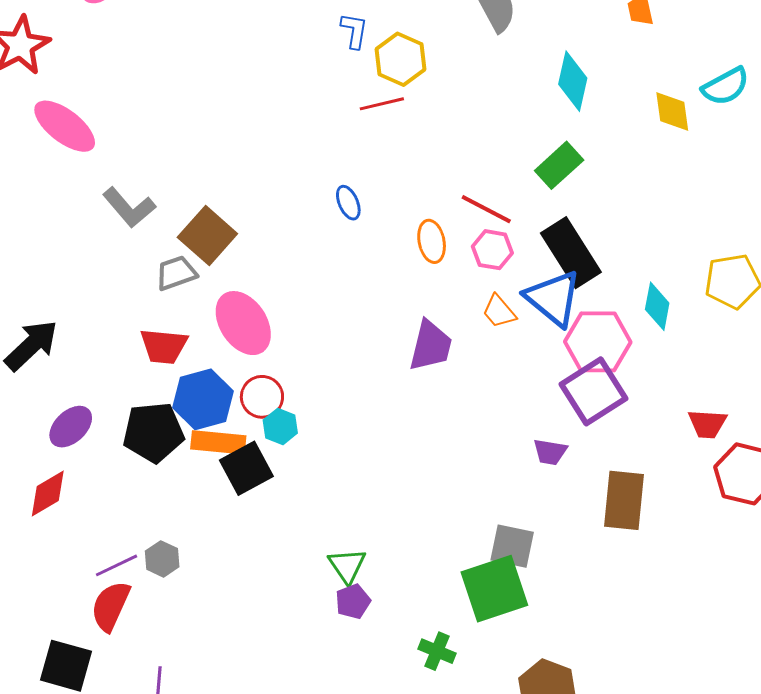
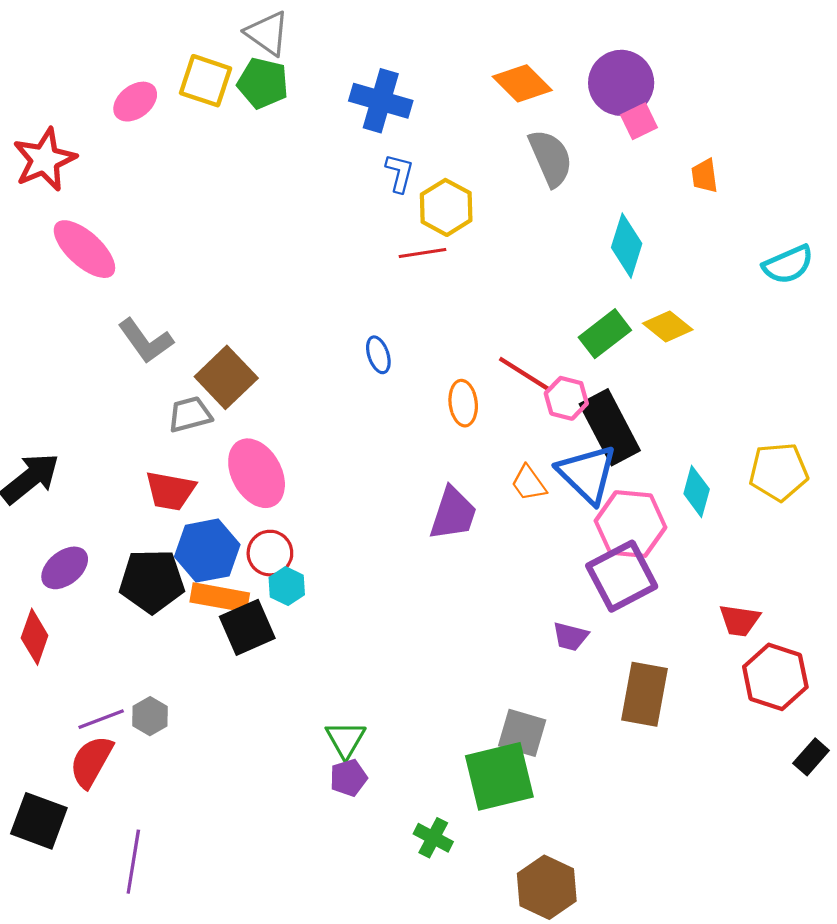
yellow diamond: (672, 111) -> (668, 327), moved, turned -48
pink hexagon: (492, 250) -> (566, 398), moved
red diamond: (48, 494) -> (35, 637), turned -45

